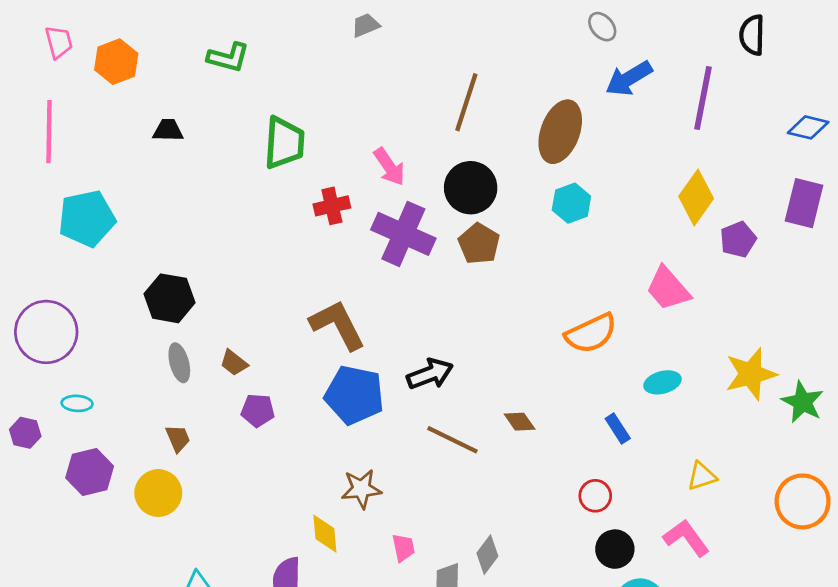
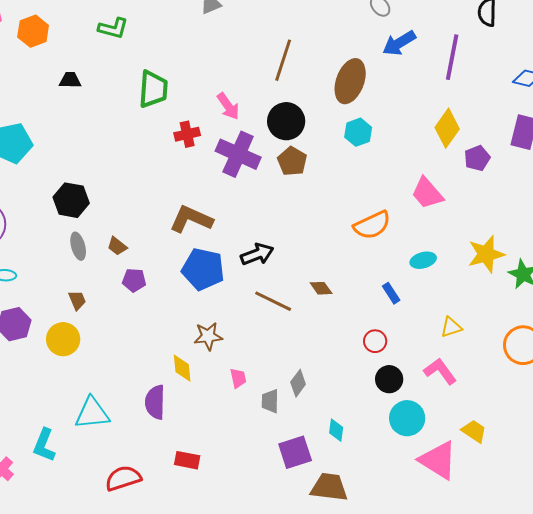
brown L-shape: (338, 325) -> (191, 219), turned -39

